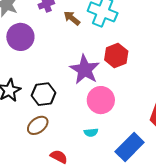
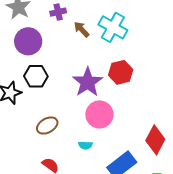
black hexagon: (44, 94) -> (36, 76), moved
brown ellipse: (38, 125) -> (47, 126), moved

